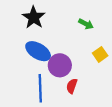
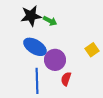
black star: (34, 17) -> (31, 16), turned 30
green arrow: (86, 24) -> (50, 21), moved

